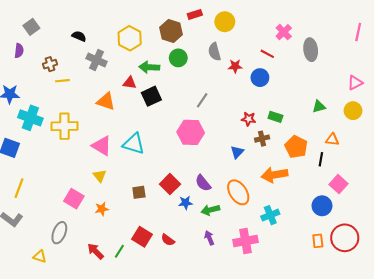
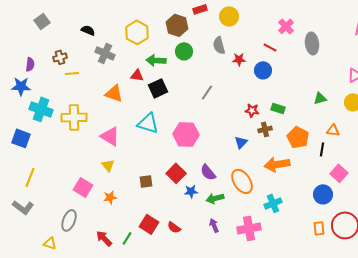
purple semicircle: (19, 51) -> (30, 64), moved
pink hexagon: (191, 132) -> (186, 134), moved
cyan triangle: (134, 144) -> (148, 123), moved

